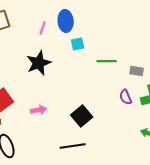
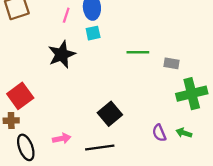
cyan square: (78, 44) -> (93, 33), moved
purple semicircle: (126, 97) -> (159, 133), moved
pink arrow: (39, 110) -> (62, 138), moved

